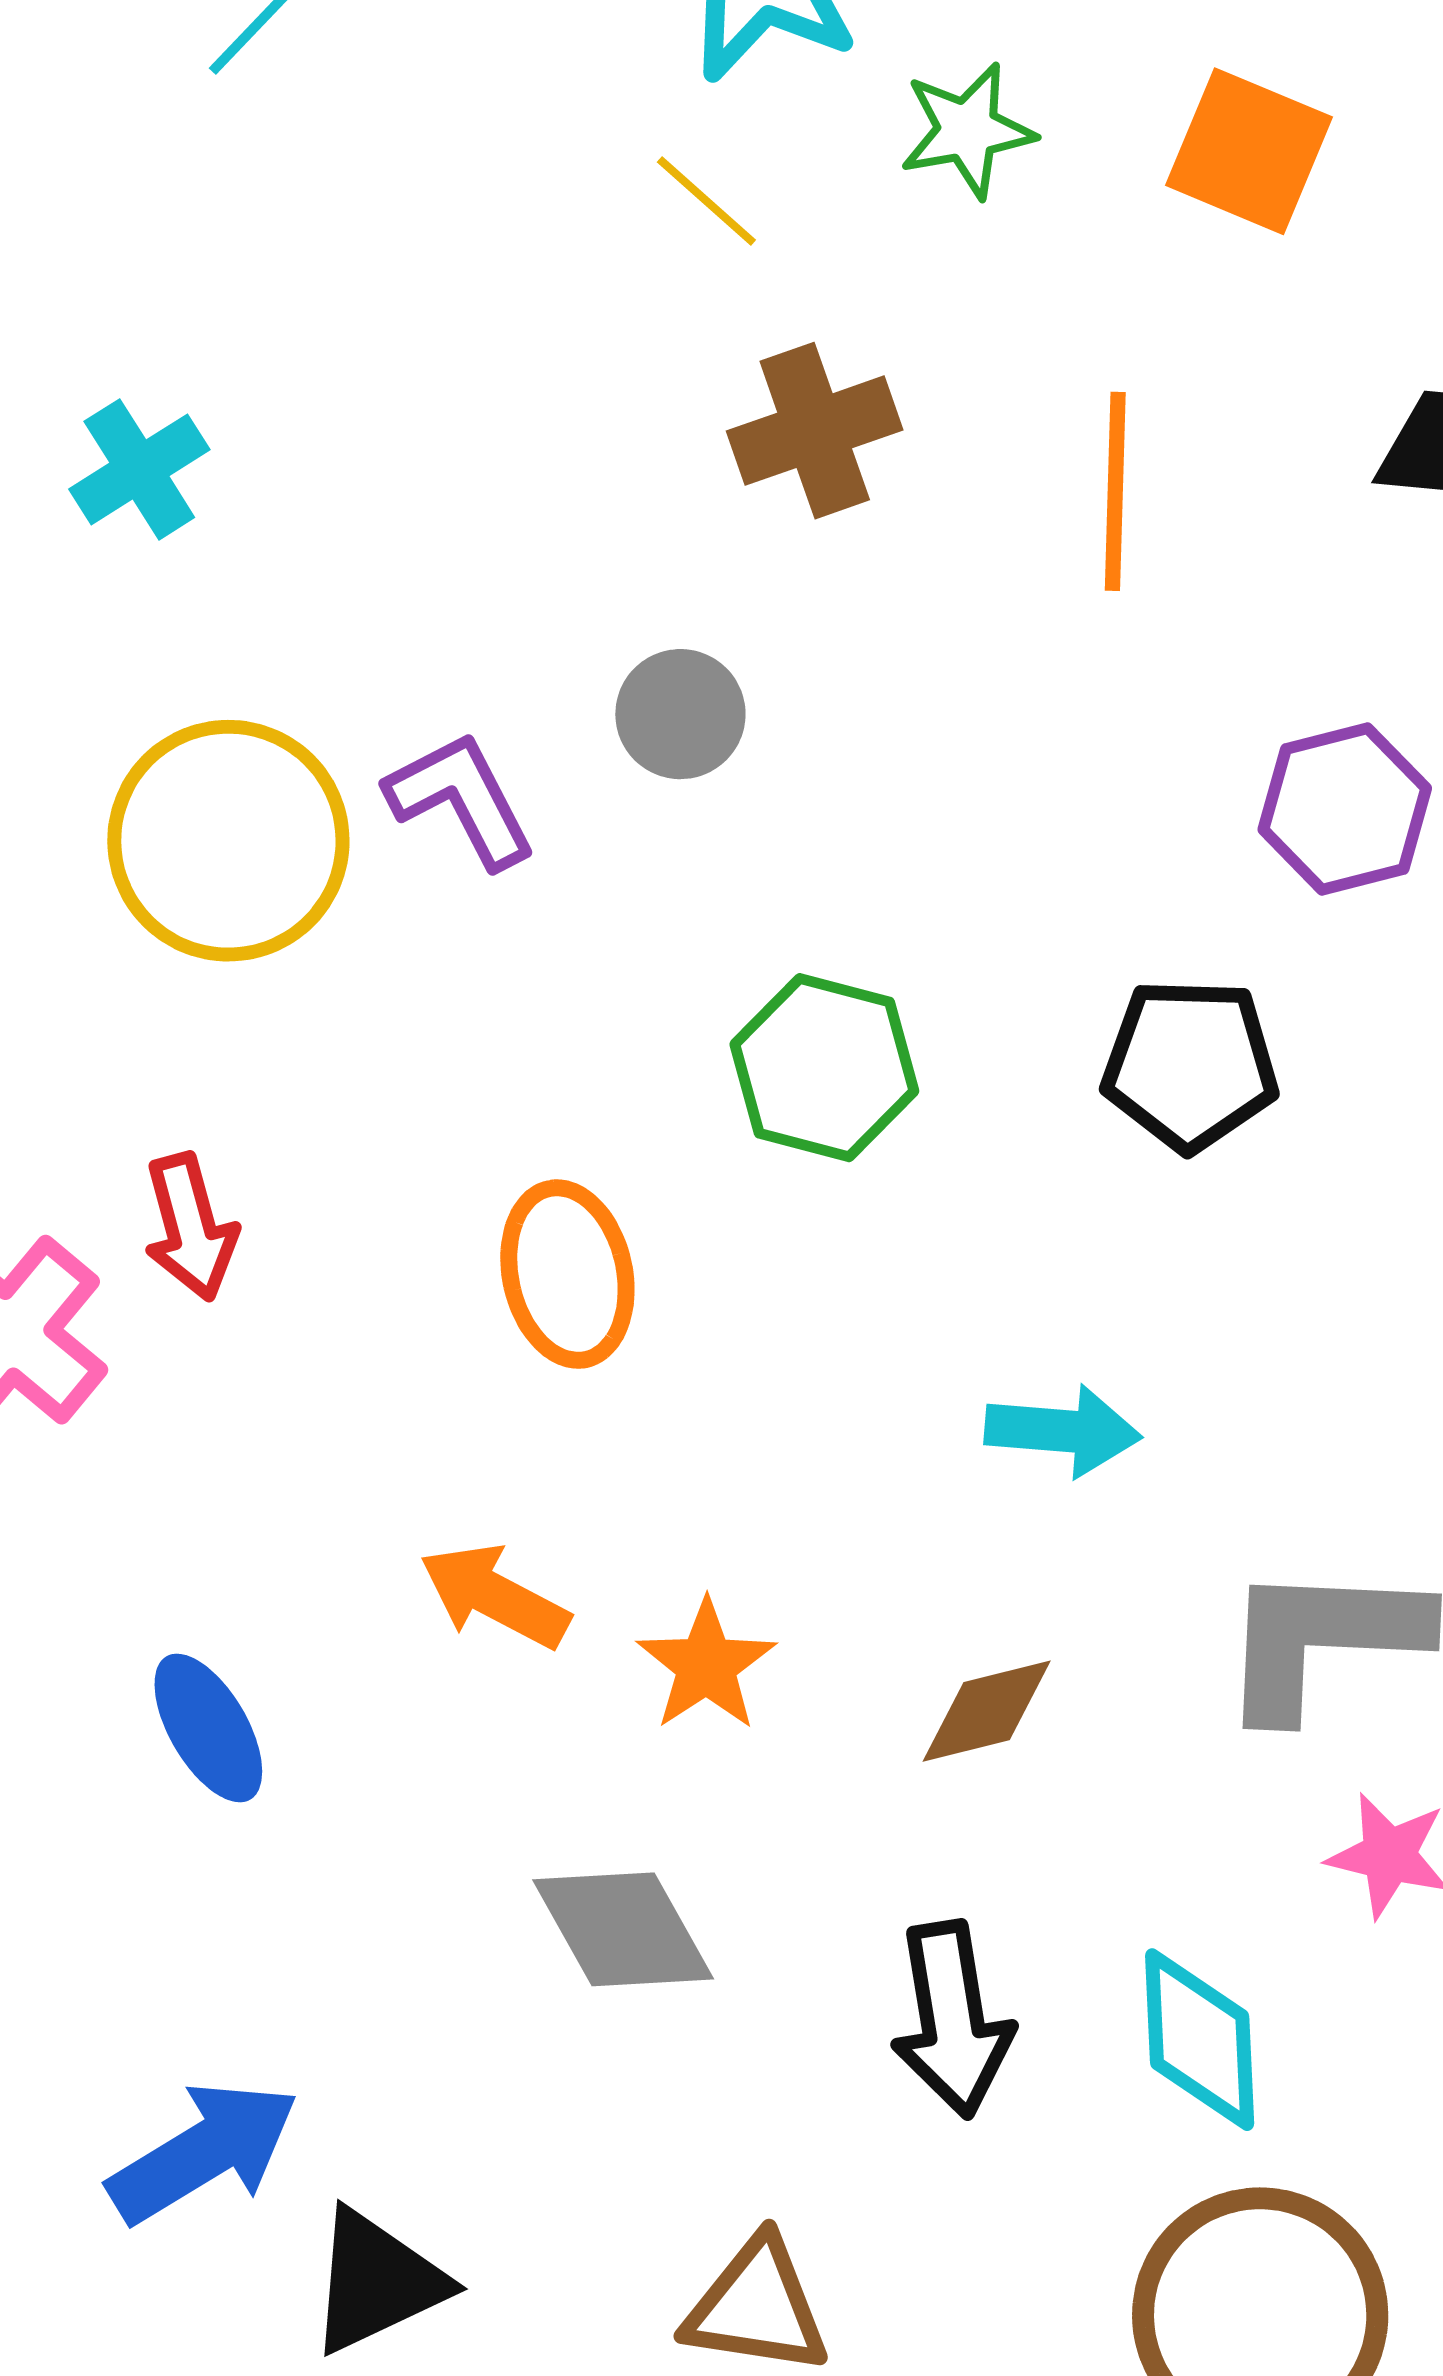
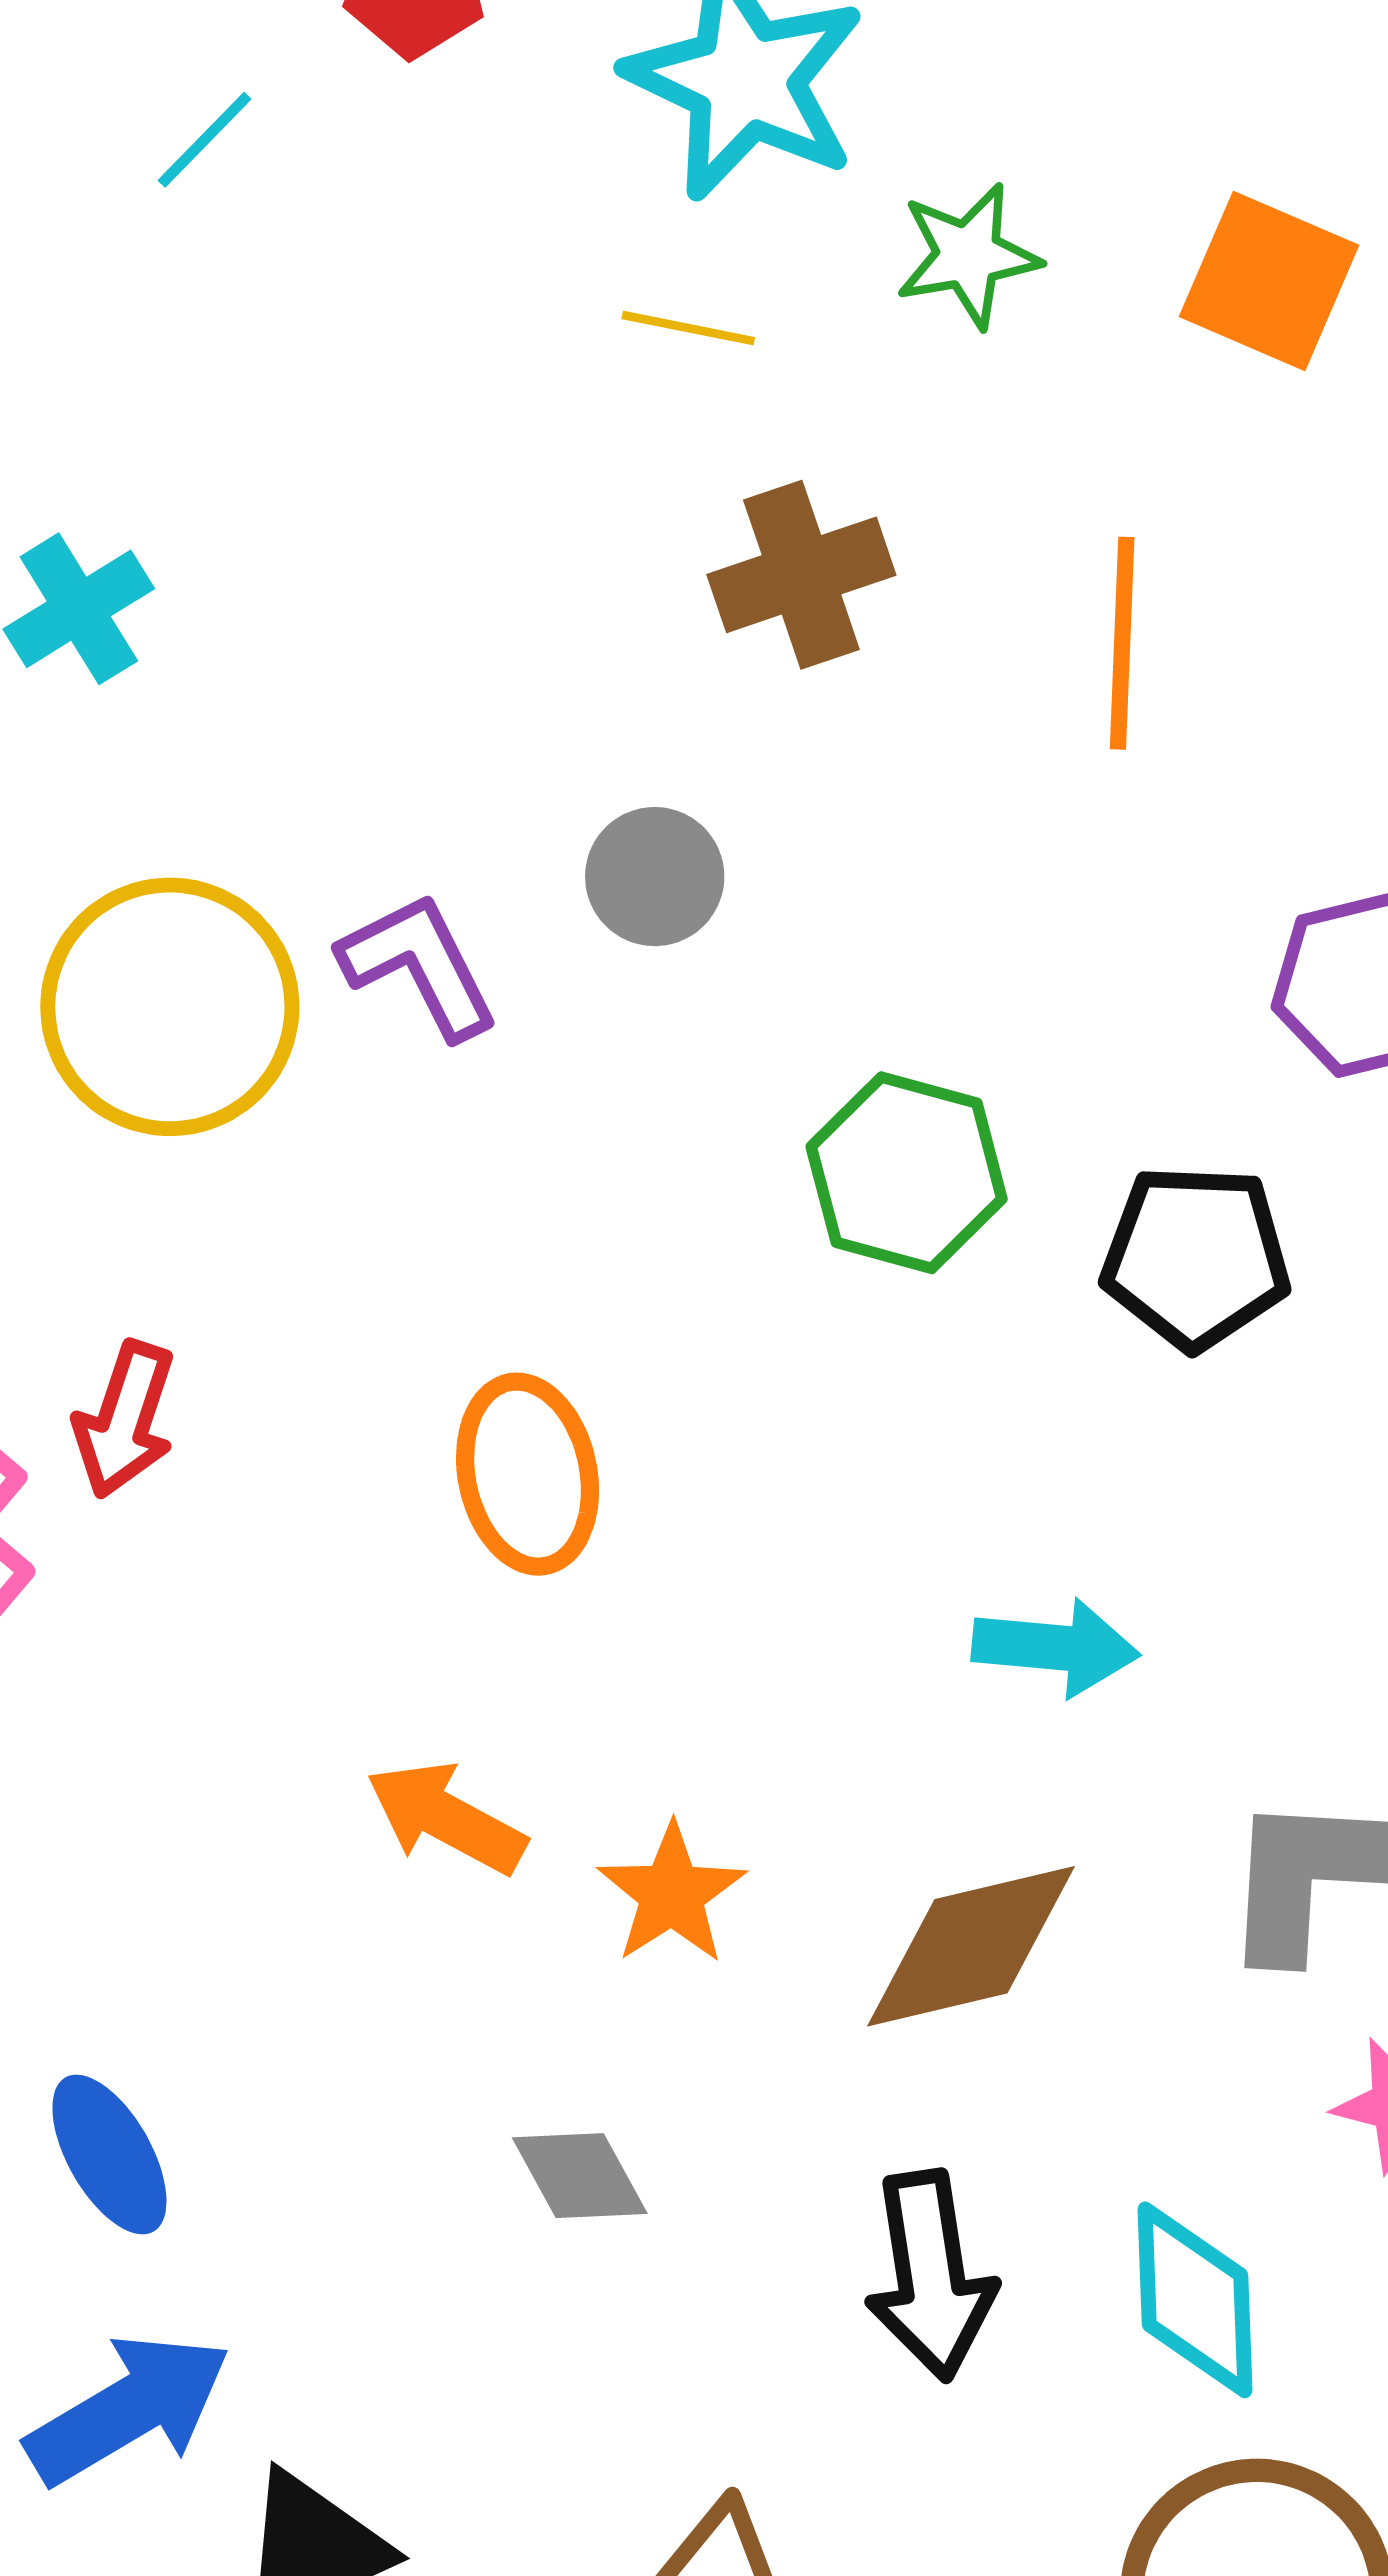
yellow line: (706, 201) -> (688, 328), turned -31
green hexagon: (824, 1068) -> (907, 1173), moved
red arrow: (190, 1227) -> (125, 1420), turned 33
brown diamond: (987, 1711) -> (971, 1946), size x1.5
blue ellipse: (208, 1728) -> (109, 2155), moved
gray diamond: (623, 1929) -> (580, 2176), size x0.7

